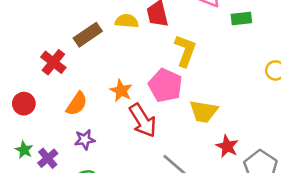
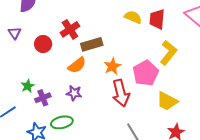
brown rectangle: (88, 35) -> (92, 44), moved
red circle: (24, 104) -> (43, 44), moved

